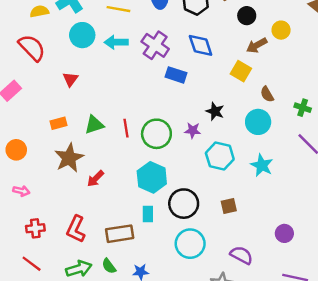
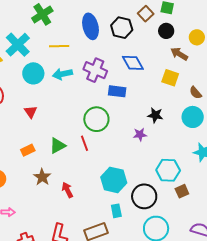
brown arrow: (257, 45) -> (179, 54), turned 72
green circle: (156, 134) -> (96, 119), moved
cyan hexagon: (220, 156) -> (168, 170), moved
brown star: (69, 158) -> (42, 177), size x0.7
red arrow: (96, 179) -> (67, 190), turned 119

